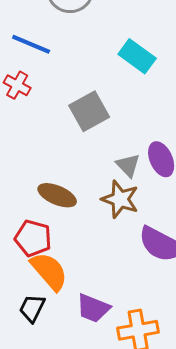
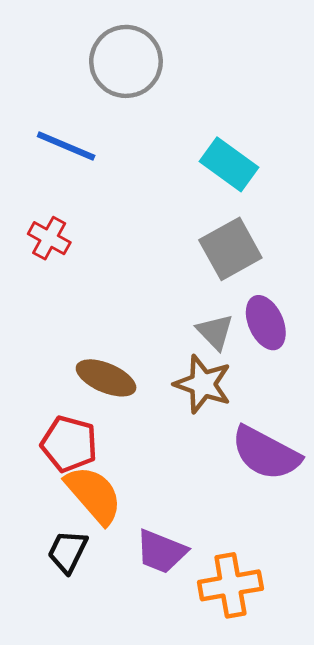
red cross: (17, 85) -> (49, 238), moved
gray square: (89, 111) -> (230, 249), moved

